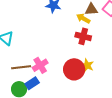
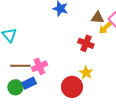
yellow arrow: (83, 18) -> (105, 28), moved, turned -80
red circle: (74, 69) -> (72, 87), moved

